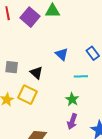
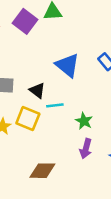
blue triangle: (62, 54) -> (68, 65), size x1.5
cyan line: (81, 76) -> (55, 105), moved

